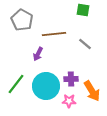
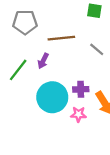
gray pentagon: (22, 20) -> (25, 22), turned -30
green line: (16, 84) -> (18, 70), moved

